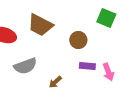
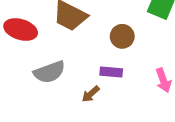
purple rectangle: (87, 66) -> (111, 72), moved

